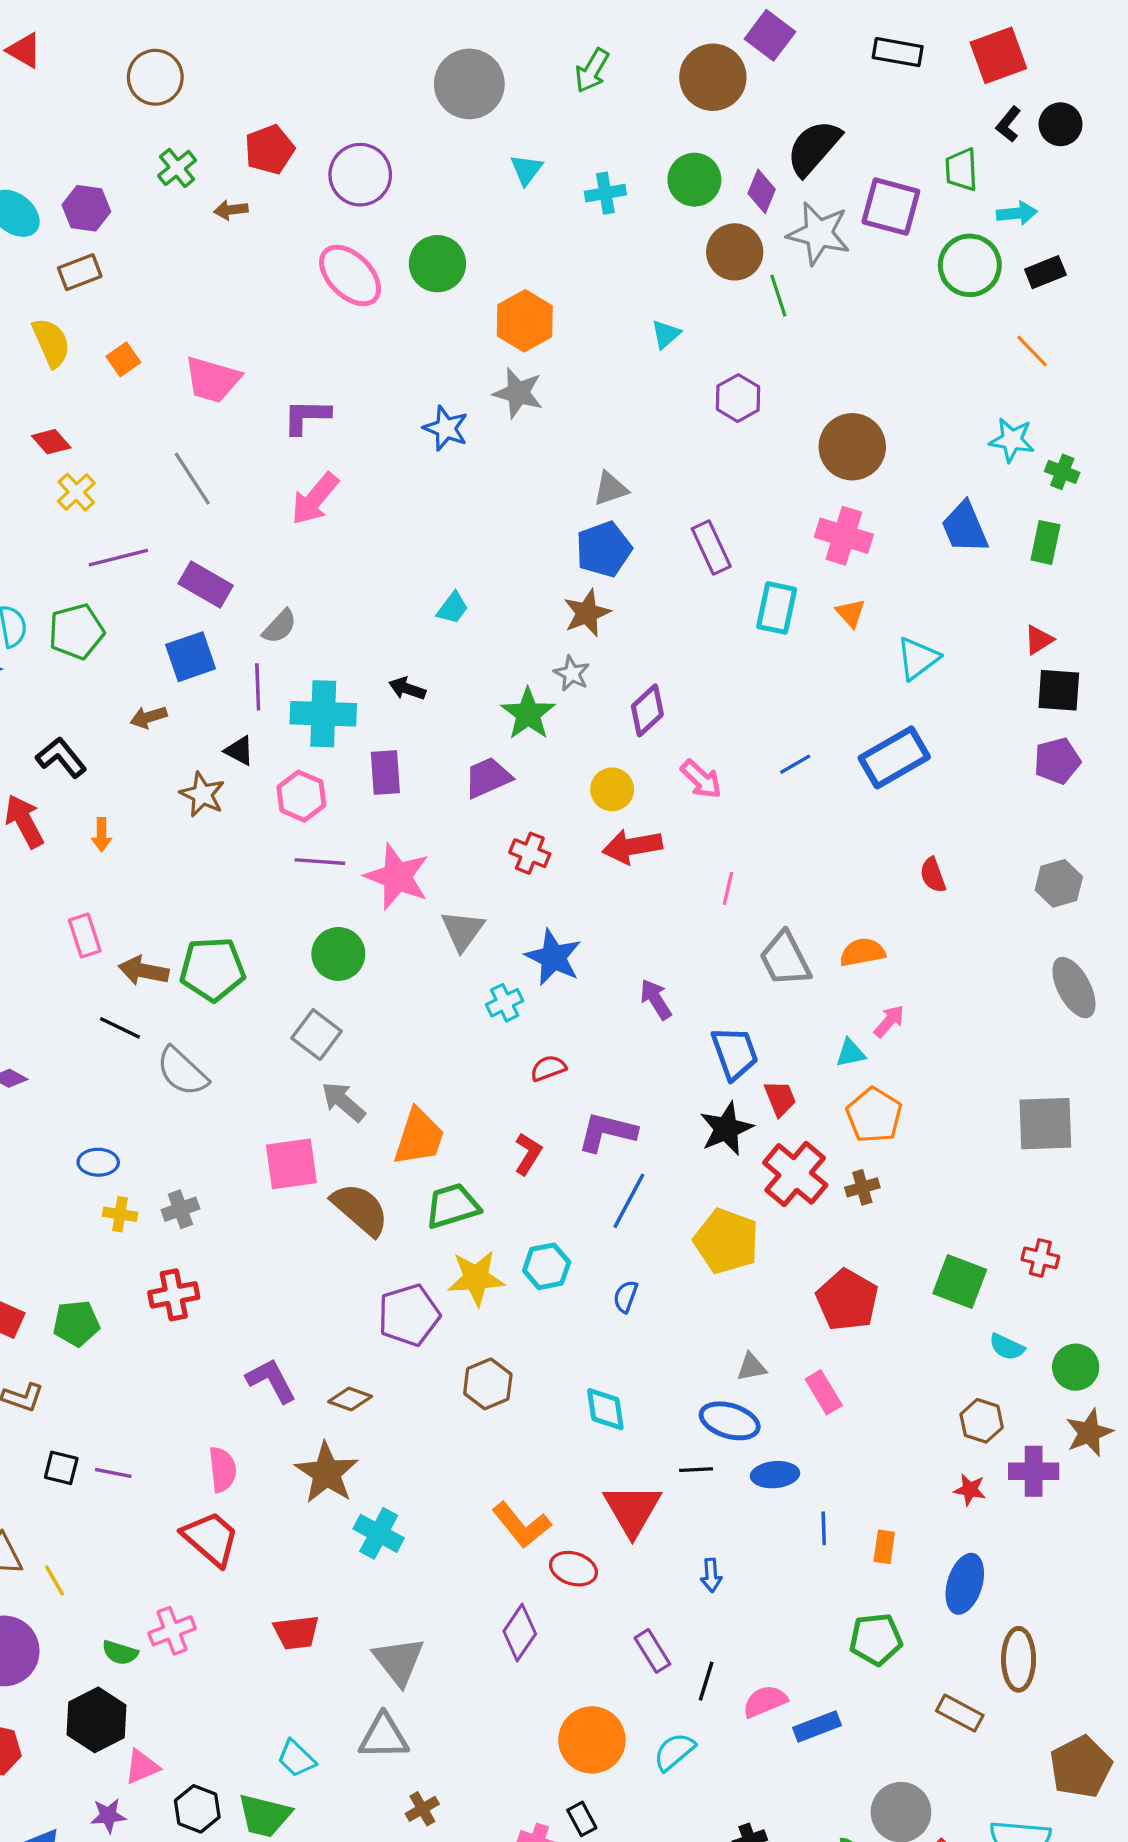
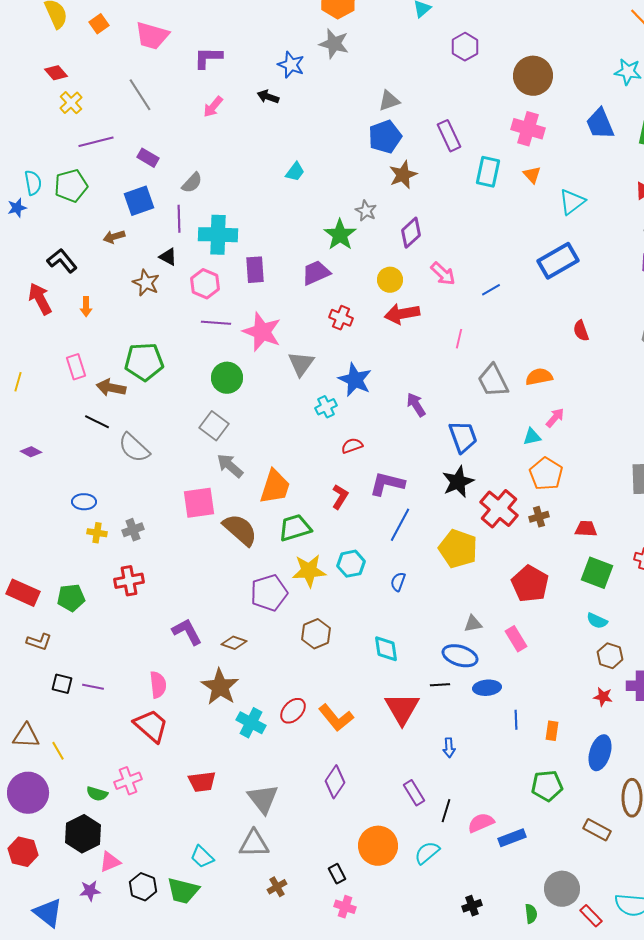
pink arrow: (315, 499) -> (213, 107), size x0.7
purple rectangle: (206, 584) -> (148, 158), size x0.7
brown star: (587, 613) -> (403, 175), moved
black arrow: (407, 689) -> (268, 97), moved
blue line: (795, 764) -> (491, 290), moved
green pentagon: (212, 969) -> (144, 362), moved
red trapezoid: (780, 1098) -> (586, 529), moved, turned -65
cyan semicircle: (1007, 1347) -> (597, 621), moved
red ellipse: (573, 1569) -> (293, 711), moved, turned -64
black rectangle: (582, 1819) -> (337, 874), moved

